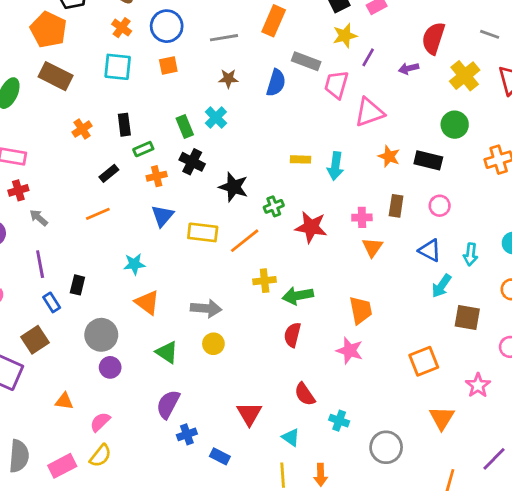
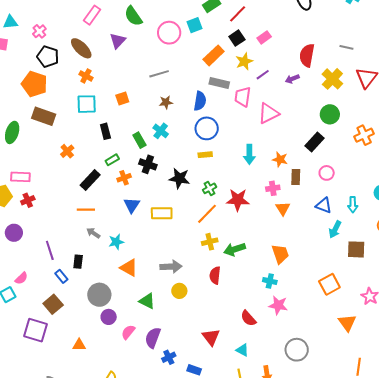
orange rectangle: (274, 21) -> (214, 55), moved, turned 30
blue circle: (167, 26) -> (207, 128), moved
purple line: (368, 57) -> (263, 75), turned 32
black rectangle: (124, 125) -> (105, 131), moved
orange star: (389, 156) -> (280, 159), moved
yellow rectangle: (300, 159) -> (205, 155), moved
black rectangle: (428, 160) -> (314, 142), turned -54
black rectangle: (109, 173) -> (90, 180), size x1.5
orange line: (98, 214) -> (86, 210), turned 30
gray arrow: (39, 218) -> (93, 233), moved
orange line: (245, 241) -> (207, 214), moved
red semicircle: (292, 335) -> (215, 275), moved
pink star: (350, 351) -> (278, 305), moved
cyan cross: (339, 421) -> (270, 281), moved
pink semicircle: (100, 422) -> (128, 332), moved
gray circle: (386, 447) -> (297, 350), moved

